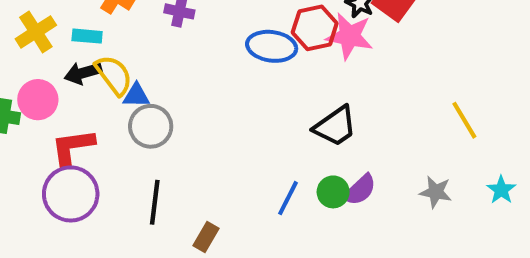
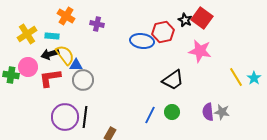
pink star: (350, 36) -> (200, 51), moved
red L-shape: (73, 147) -> (50, 78), moved
purple semicircle: (360, 190) -> (208, 112), moved, turned 126
cyan star: (501, 190) -> (254, 78), moved
purple circle: (71, 194) -> (65, 117), moved

